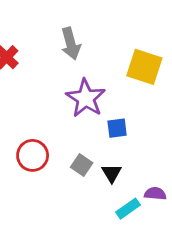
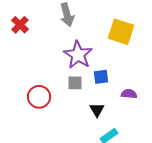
gray square: (82, 165) -> (75, 83), moved, turned -35
purple semicircle: (155, 194) -> (129, 94), moved

